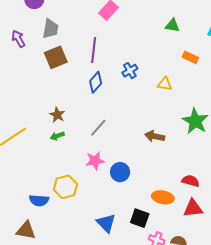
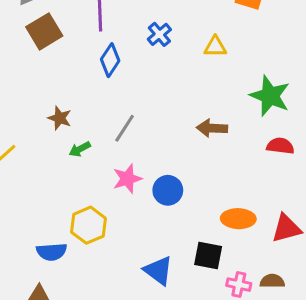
green arrow: (57, 136) -> (80, 149), moved
red semicircle: (191, 181) -> (280, 146), moved

